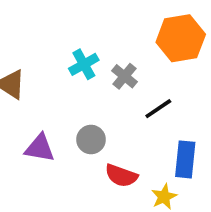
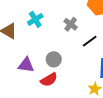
cyan cross: (84, 64) -> (35, 19), moved
red semicircle: (121, 176) -> (49, 80), moved, turned -48

